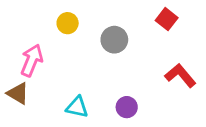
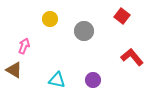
pink arrow: (32, 60) -> (24, 46), size x0.7

